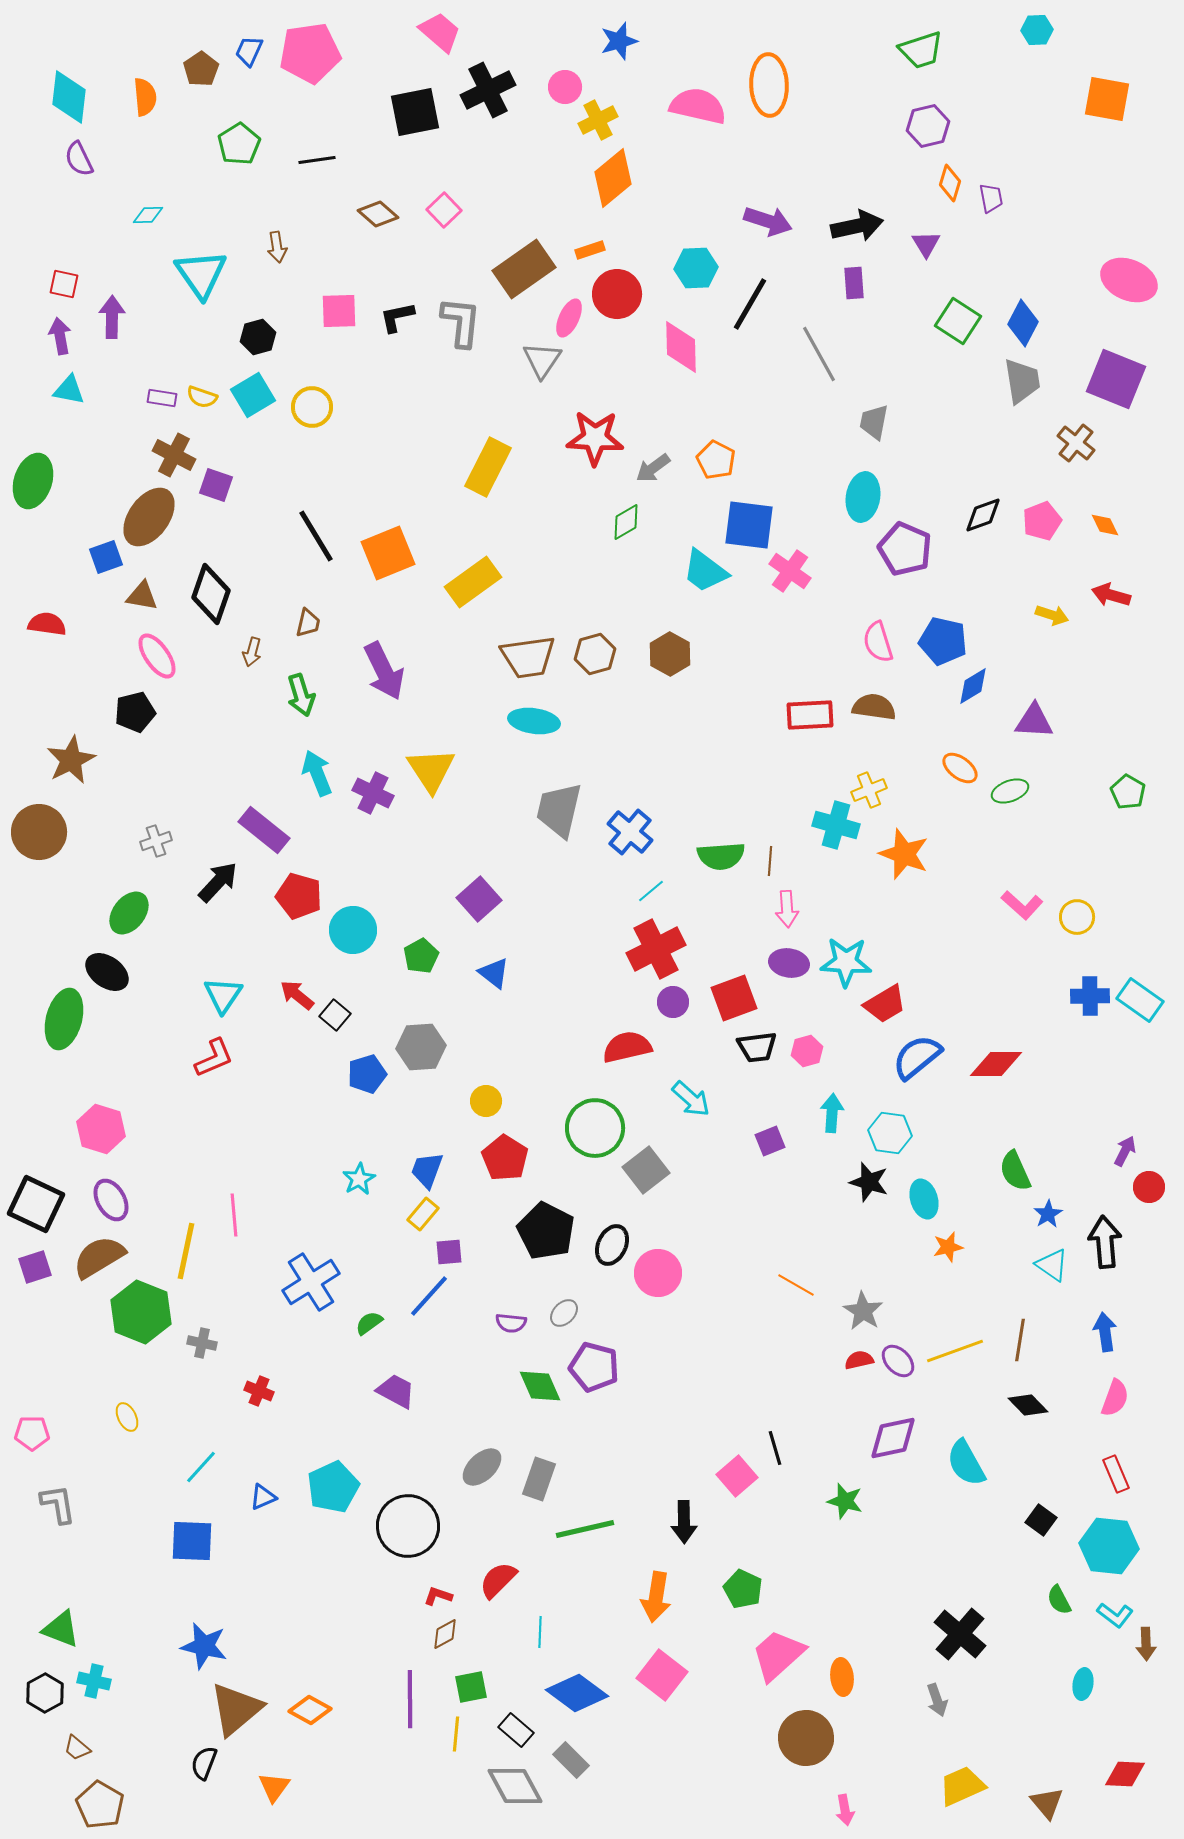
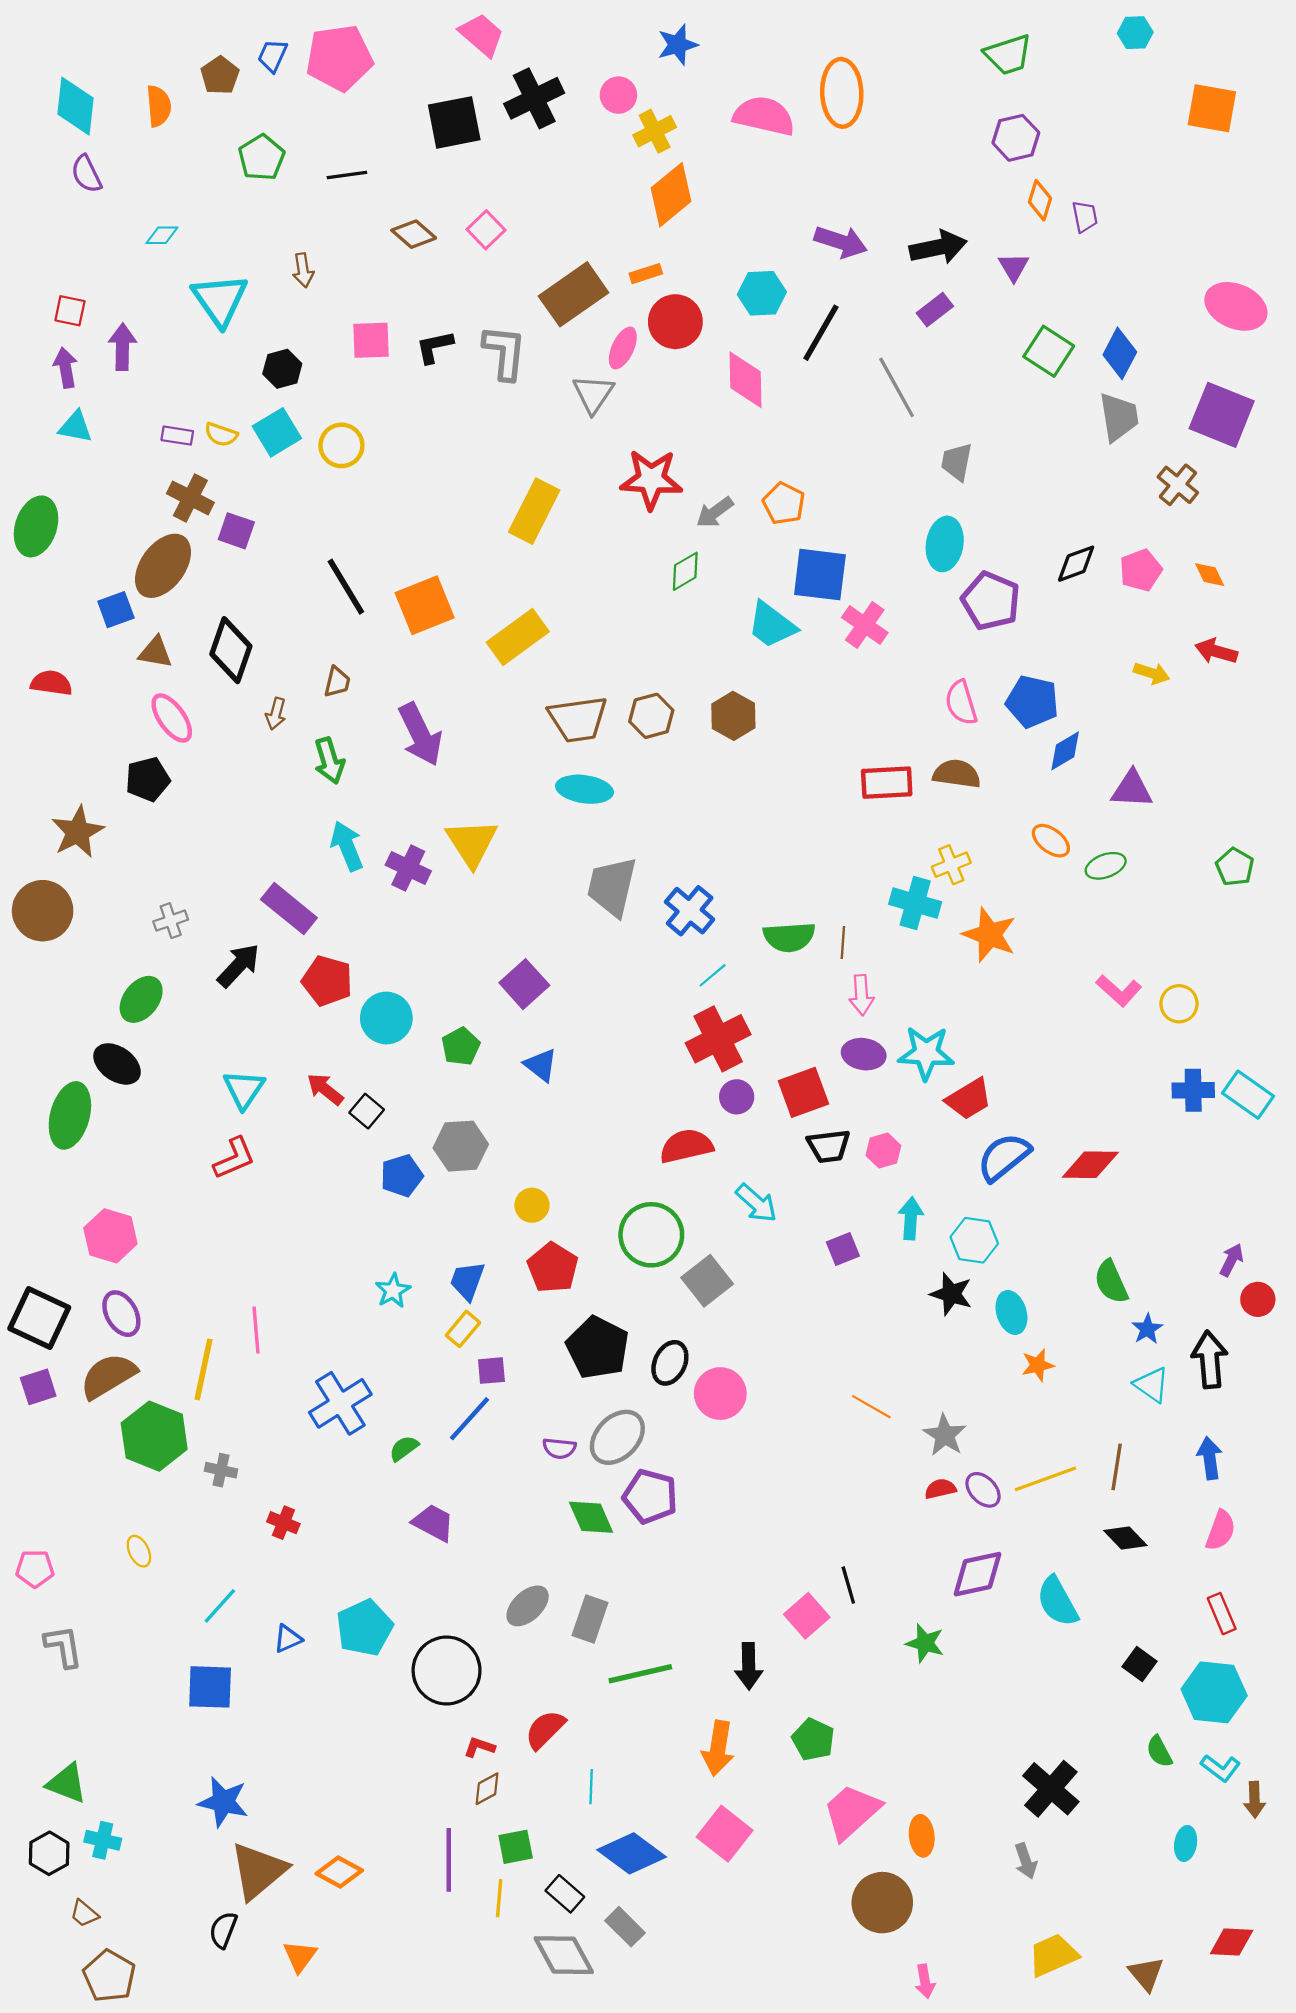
purple rectangle: (854, 283) -> (935, 310), turned 56
gray ellipse: (564, 1313) -> (617, 1437), size x1.8

